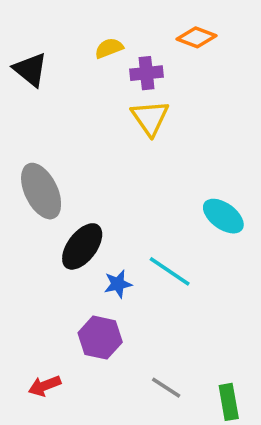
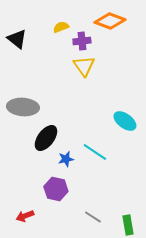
orange diamond: (197, 37) -> (110, 21), size x1.4
gray ellipse: (41, 191) -> (23, 107), turned -60

